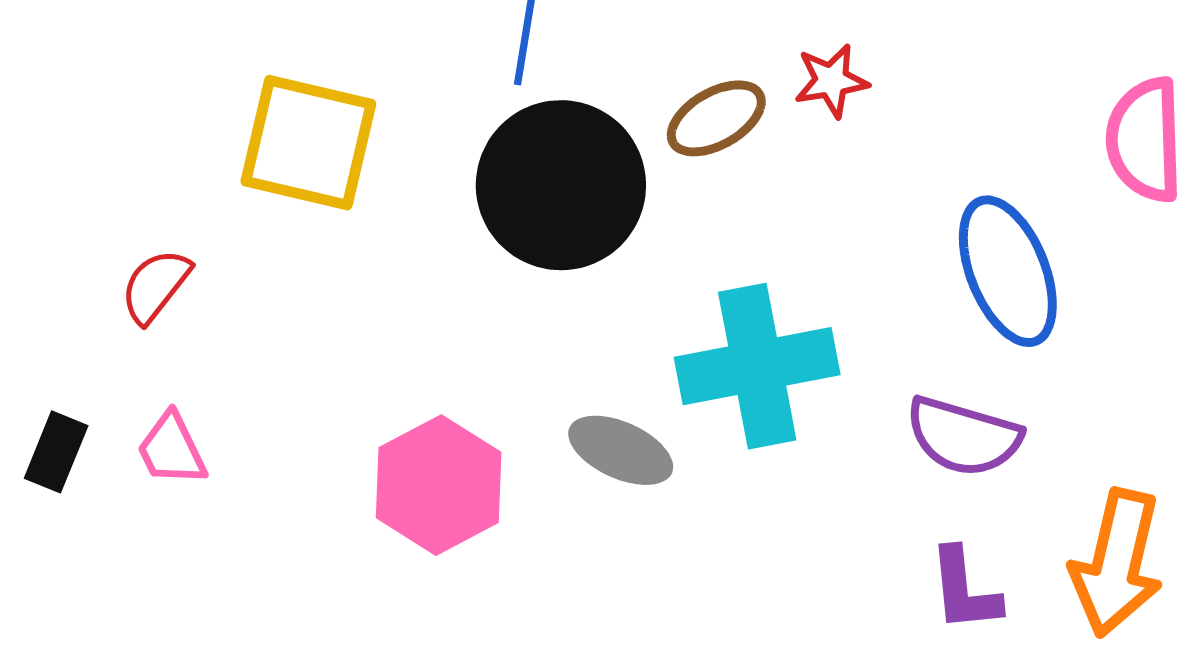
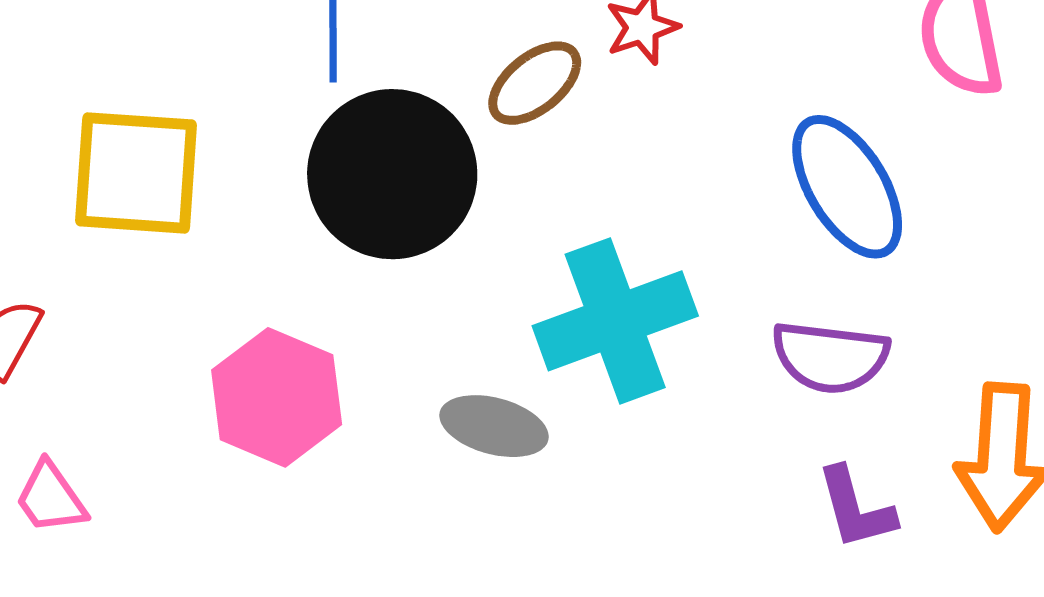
pink hexagon: (439, 485) -> (277, 397), moved

